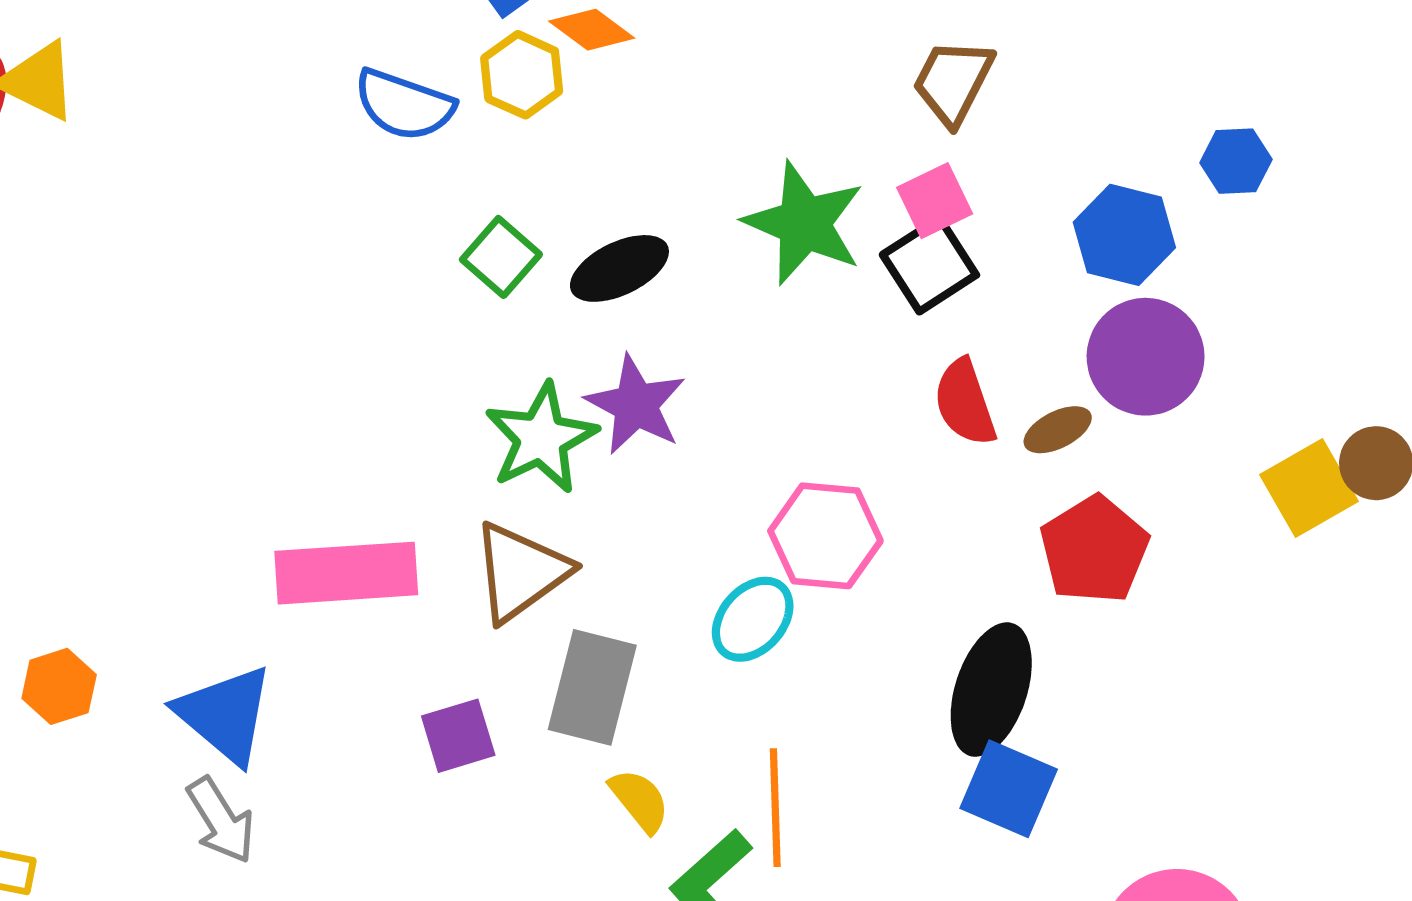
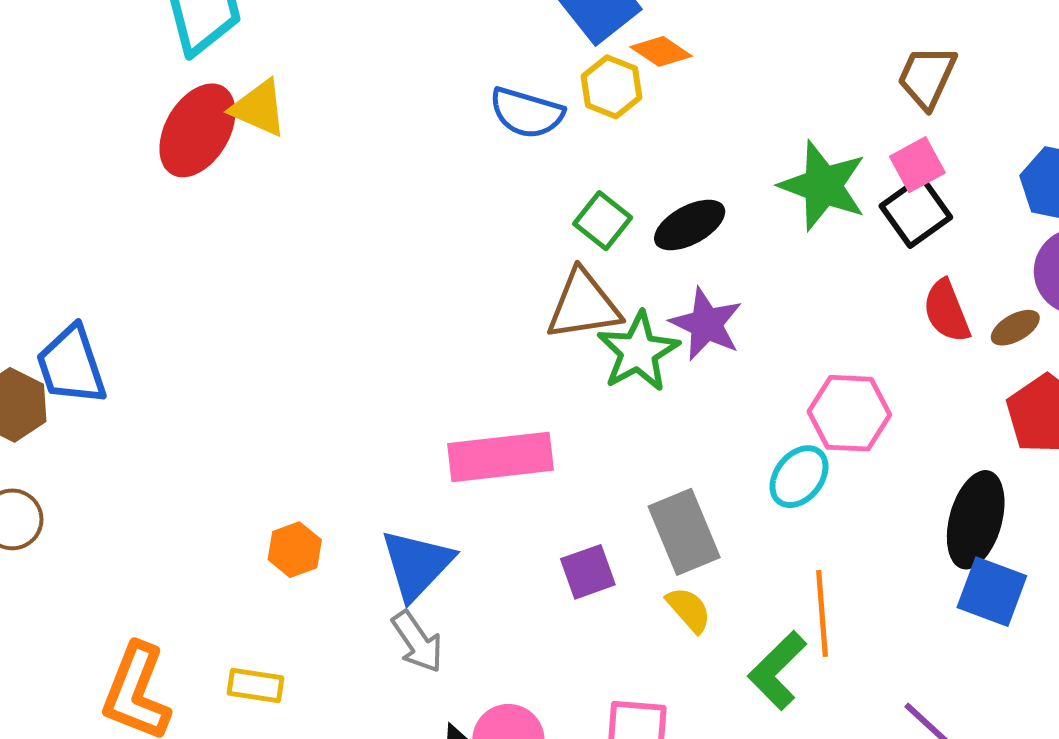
brown triangle: (520, 572) -> (583, 305), moved, turned 30
gray rectangle: (592, 687) -> (684, 532), turned -34
blue triangle: (225, 715) -> (417, 564), turned 36
yellow semicircle: (639, 800) -> (689, 610), moved

